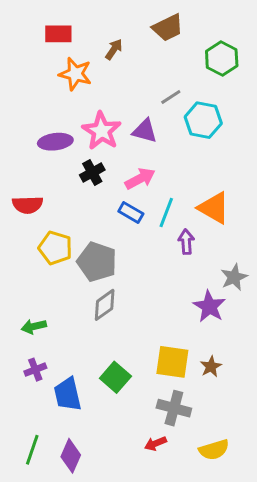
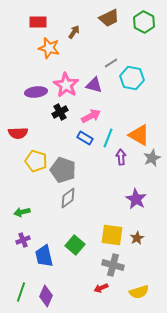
green hexagon: (222, 58) -> (144, 22), moved
gray star: (234, 277) -> (152, 158), moved

